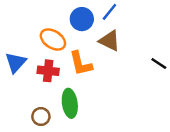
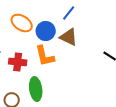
blue circle: (82, 19) -> (46, 31), moved
orange ellipse: (53, 40) -> (22, 23), moved

